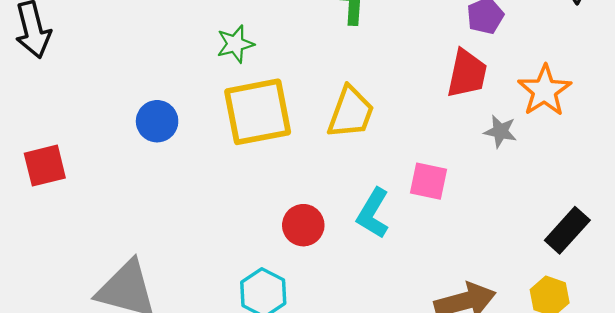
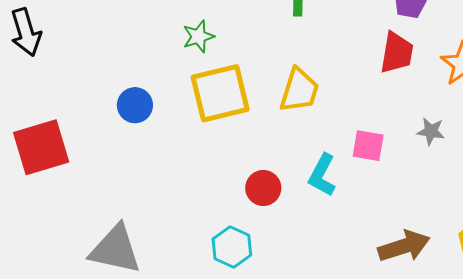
gray star: (500, 131) -> (431, 131), moved
red square: (45, 166) -> (41, 147), size x1.5

